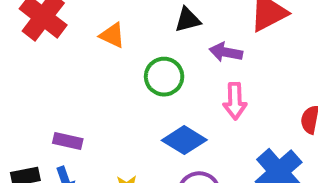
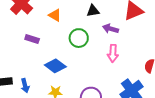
blue diamond: (184, 140) -> (55, 66), moved
purple rectangle: (68, 141) -> (32, 39), moved

